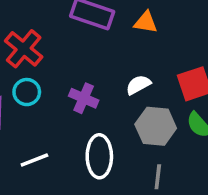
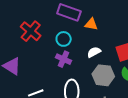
orange triangle: (146, 22) -> (91, 24), moved
cyan circle: (27, 92) -> (64, 39), moved

